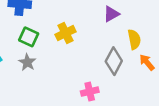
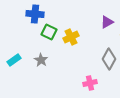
green square: (29, 37) -> (49, 32), moved

